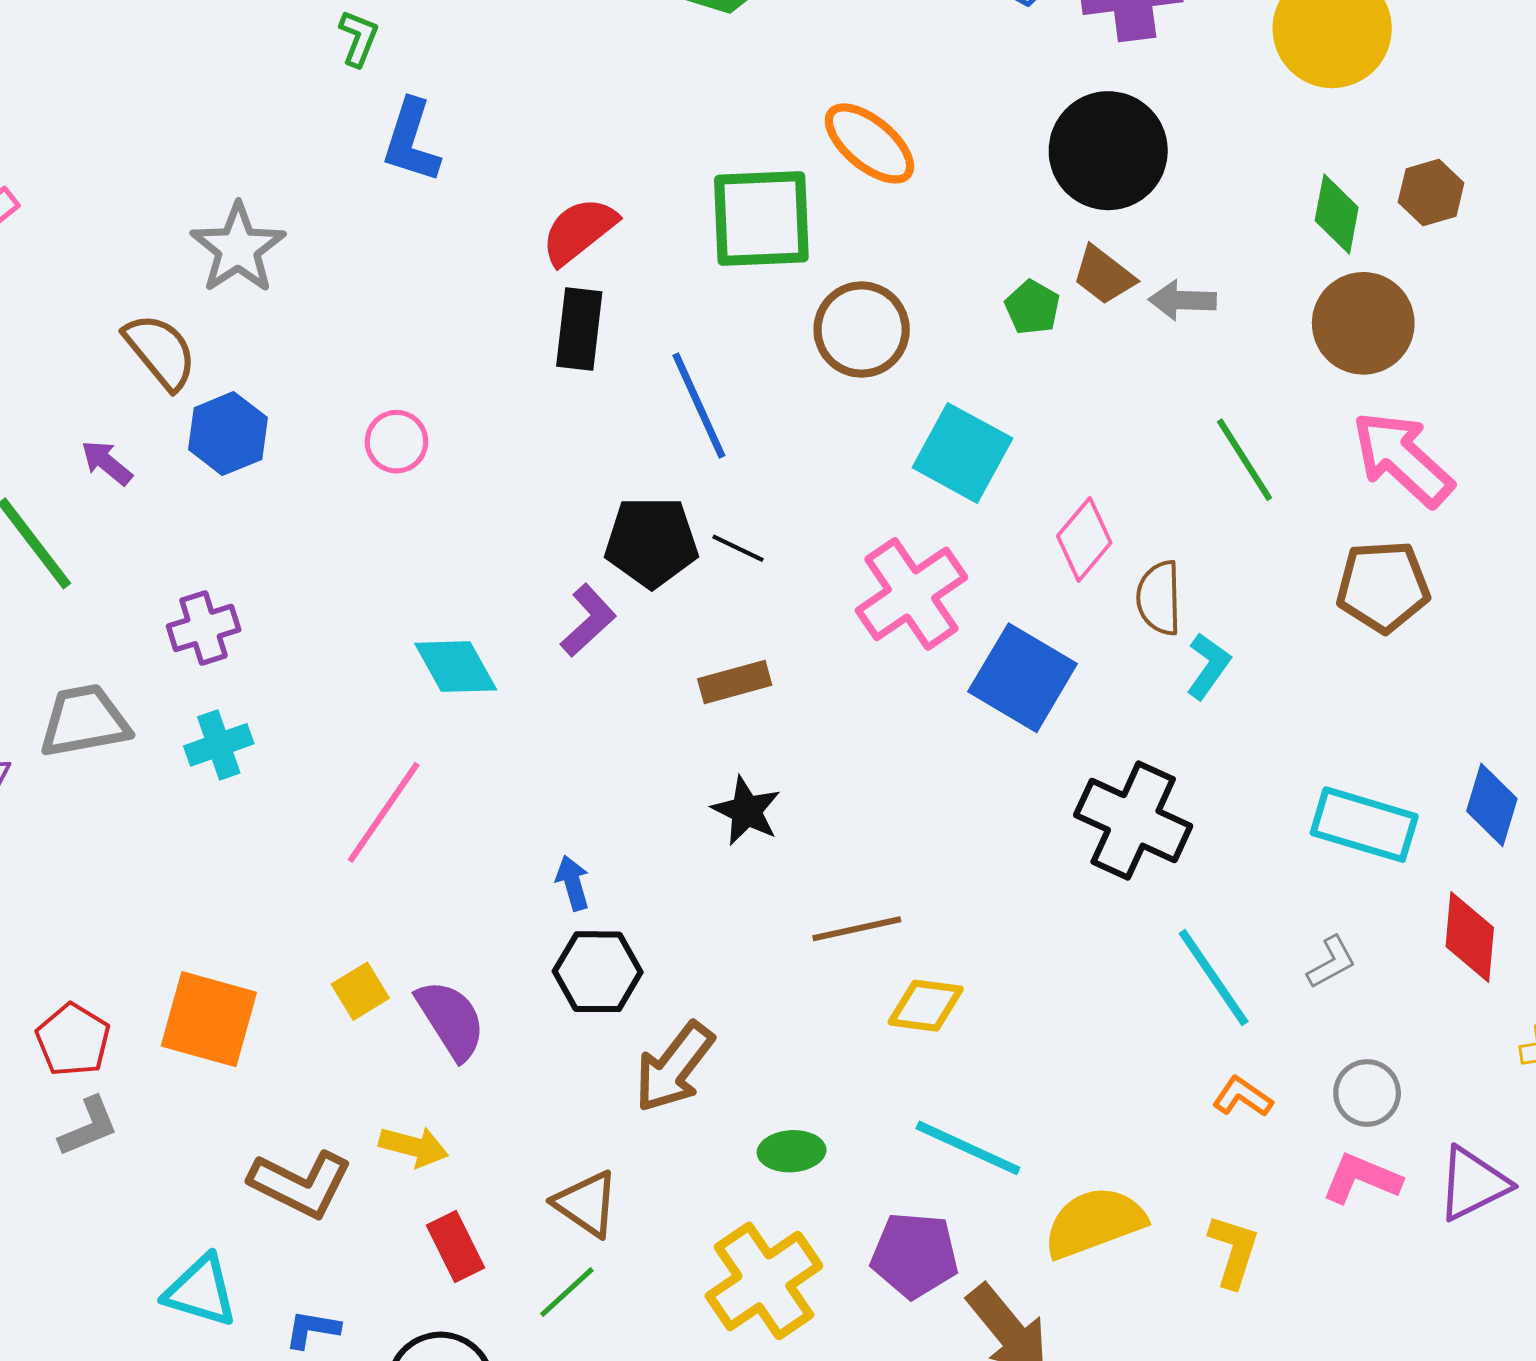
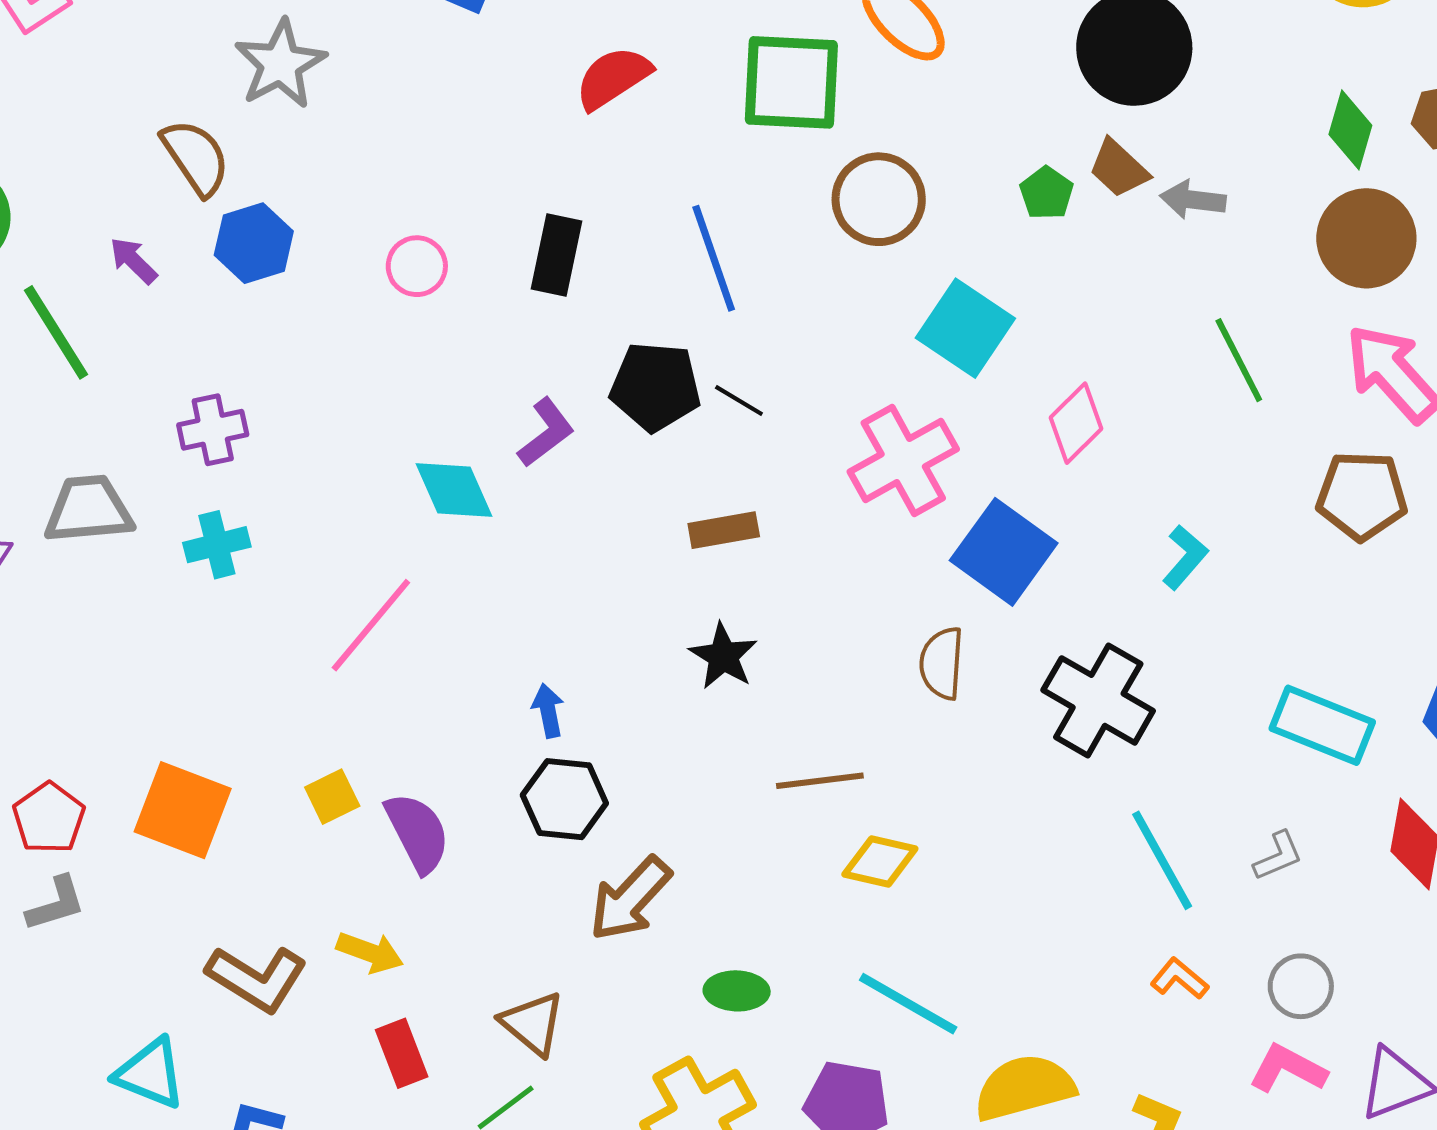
black rectangle: (579, 329) -> (556, 255), moved
brown semicircle: (1159, 598) -> (942, 663), moved
purple L-shape: (588, 620) -> (546, 433), moved

